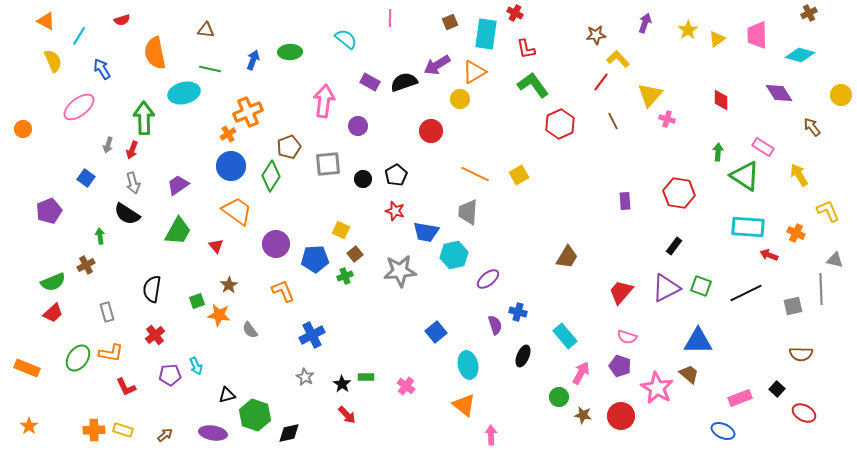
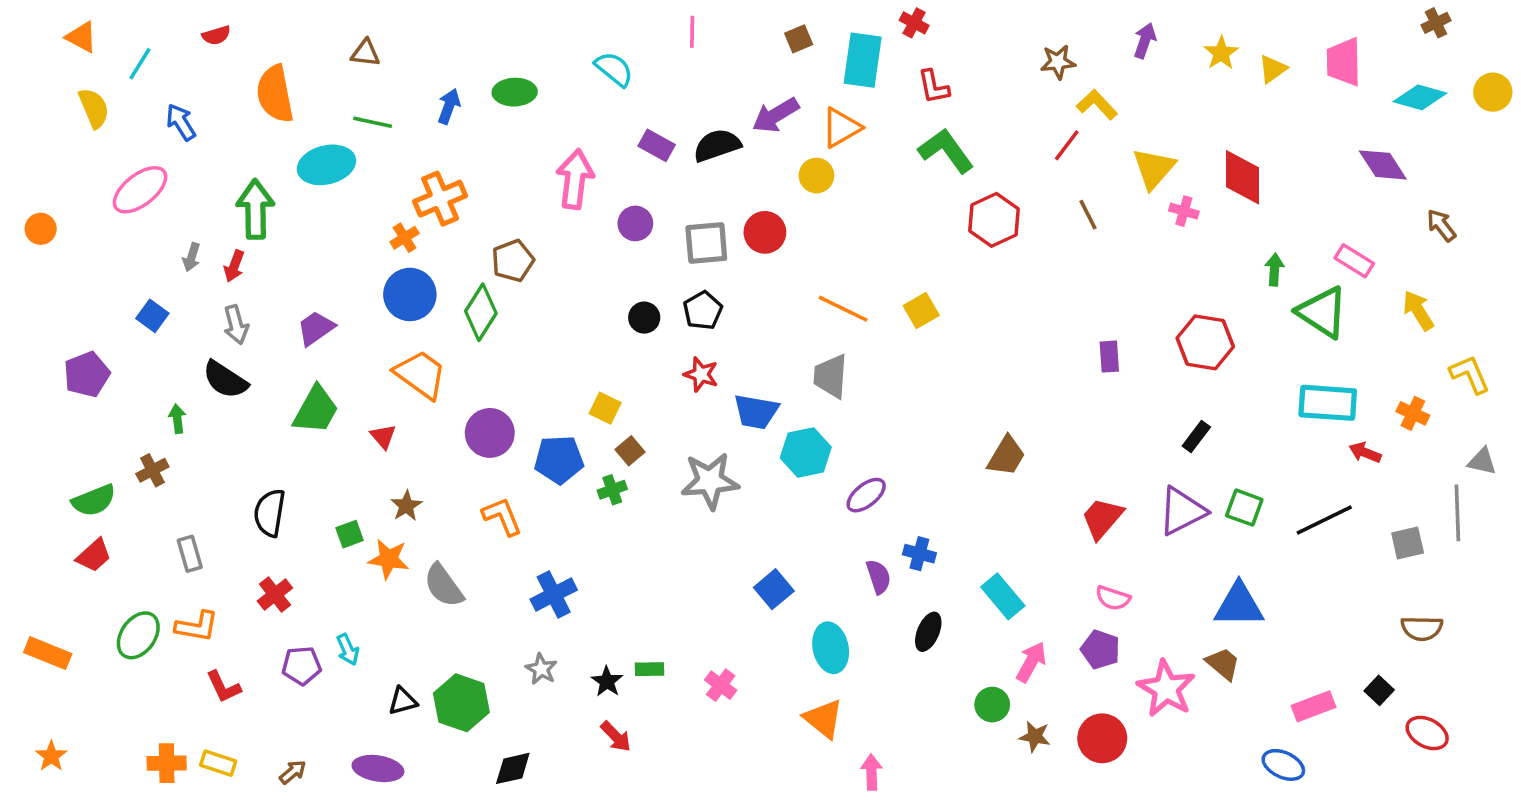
yellow circle: (841, 95) -> (1493, 92), moved
red diamond: (721, 100) -> (1242, 177), moved, size x1.5
gray square: (328, 164) -> (706, 243), moved
gray semicircle: (250, 330) -> (444, 586), size x1.5
green hexagon: (255, 415) -> (461, 703), moved

